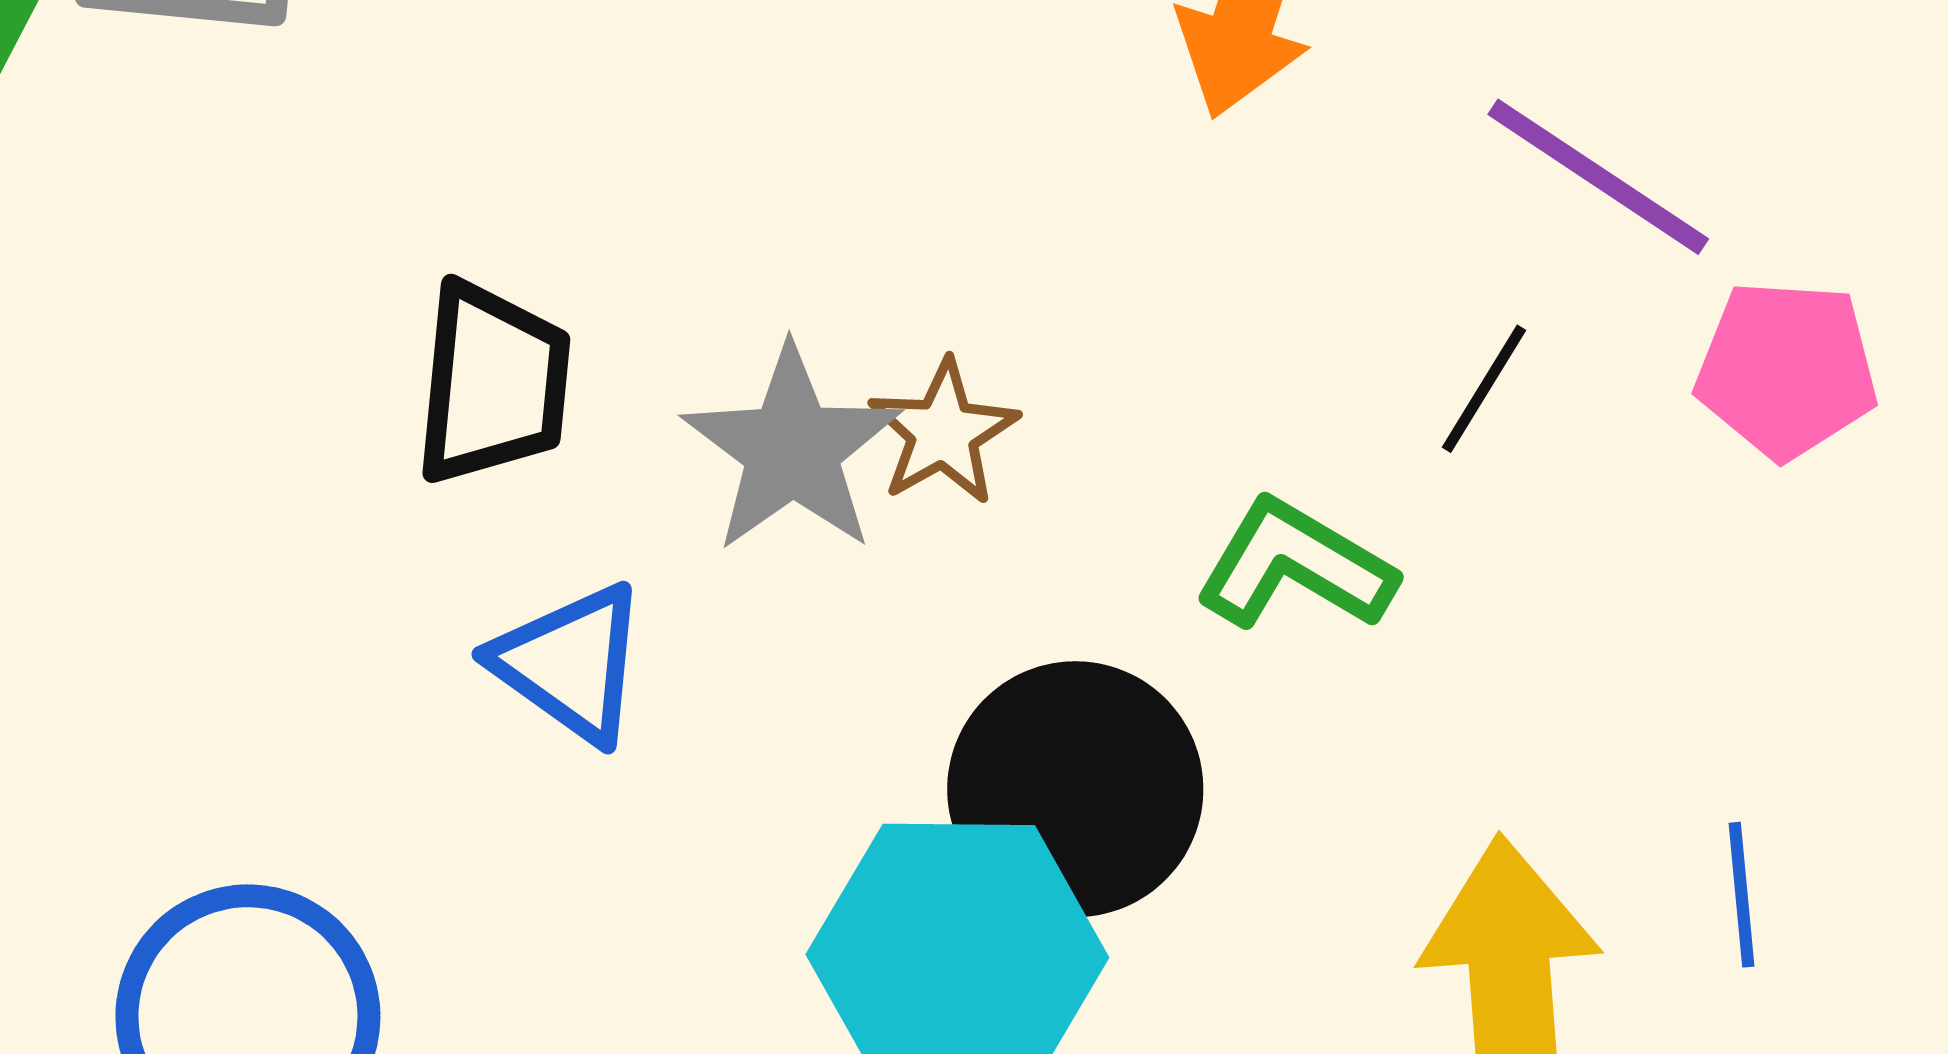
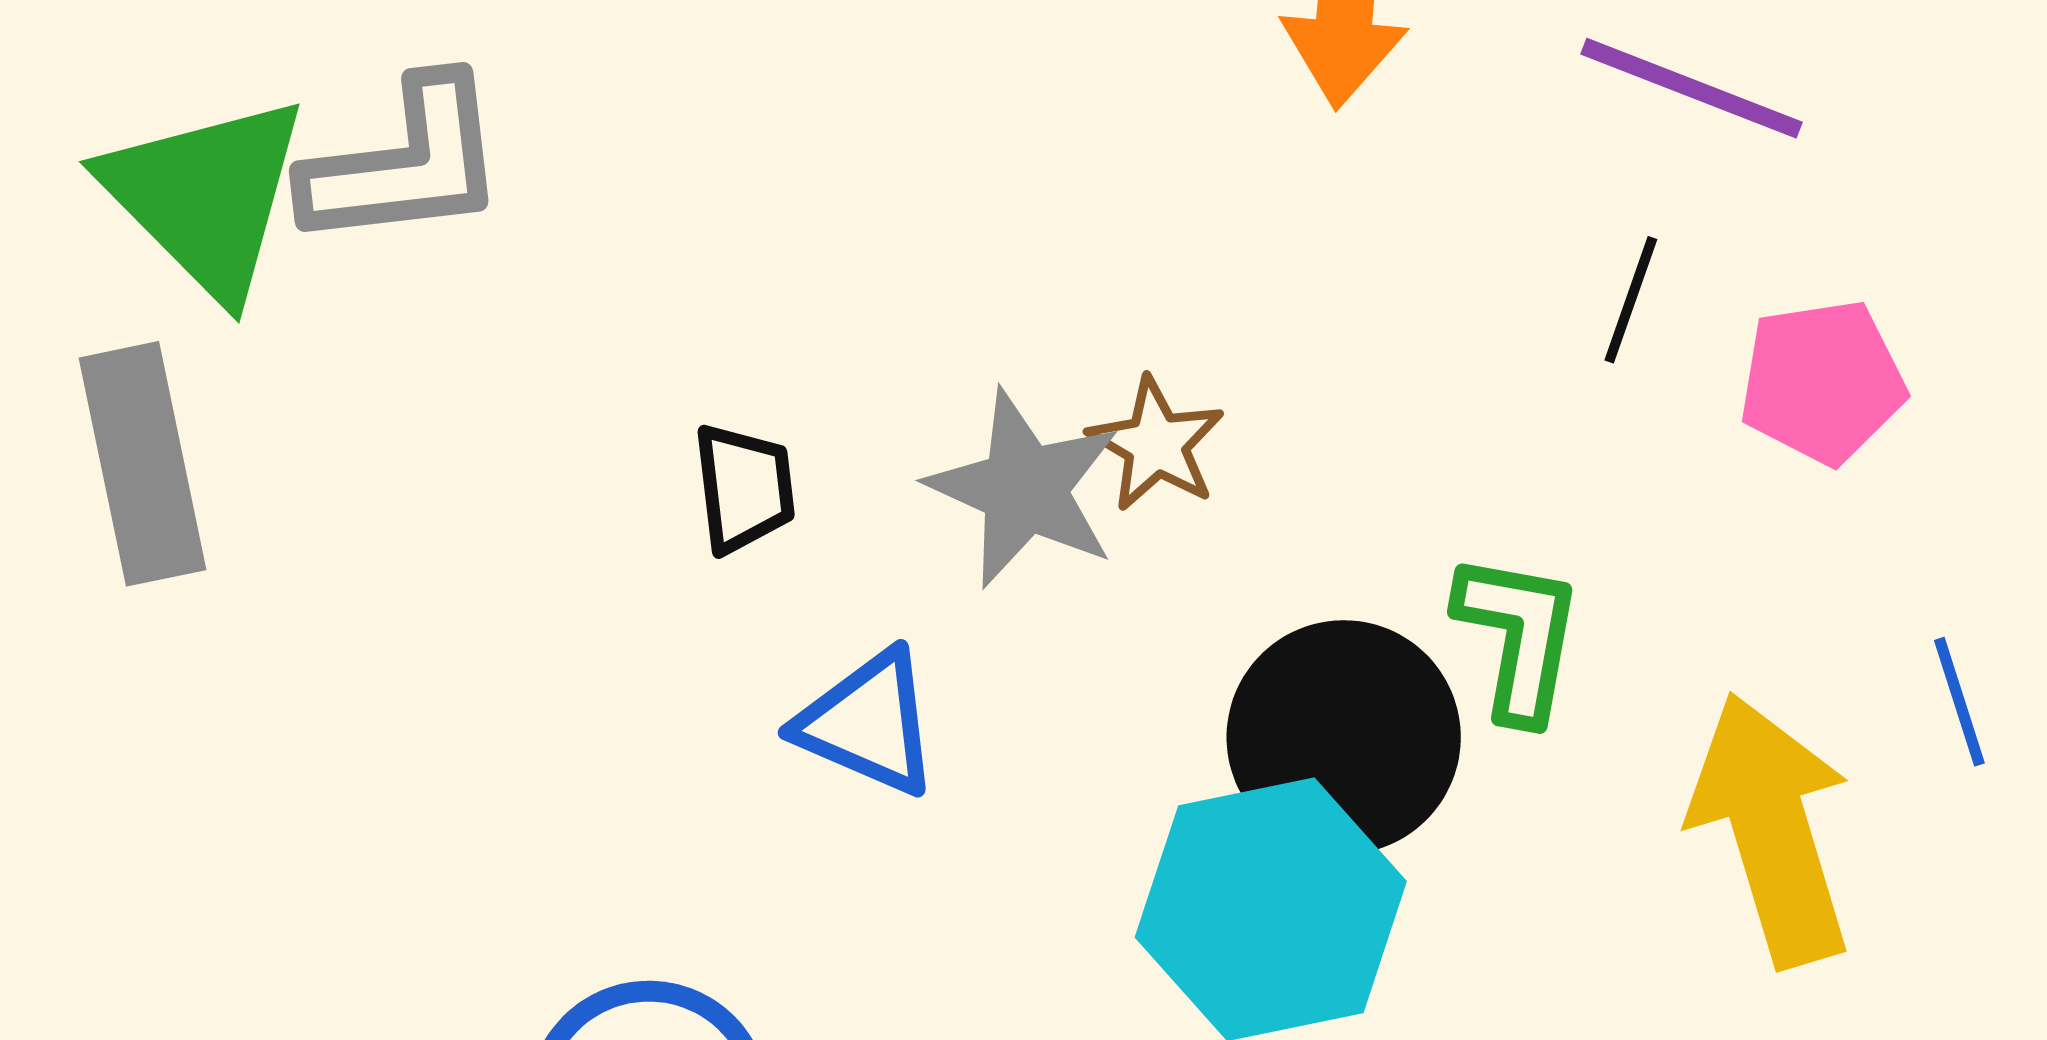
pink pentagon: (1787, 369) -> (1822, 382), moved
black trapezoid: (493, 383) -> (744, 488), size x0.7
green L-shape: (1295, 565) -> (1518, 637), moved, turned 82

